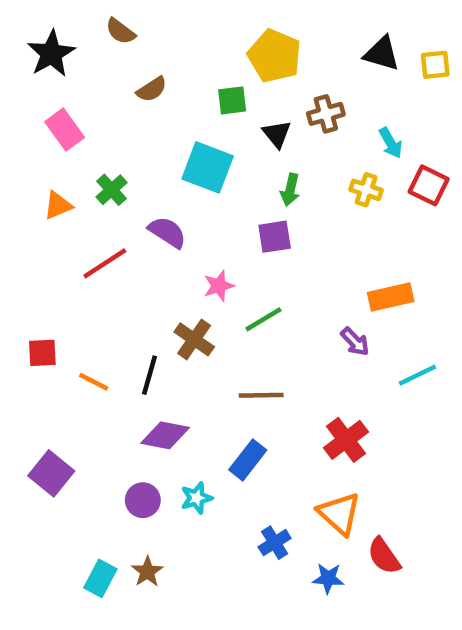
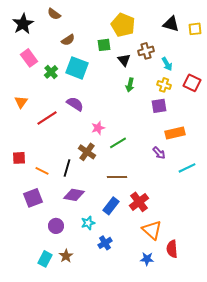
cyan arrow: (391, 143) -> (167, 64), moved
cyan square: (208, 167) -> (77, 68), moved
green cross: (112, 190) -> (51, 72), moved
orange triangle: (58, 205) -> (21, 102), moved, turned -32
purple square: (275, 237) -> (159, 106), moved
red cross: (346, 440) -> (139, 202), moved
purple square: (51, 473) -> (33, 198), moved, turned 30
purple circle: (143, 500) -> (56, 226), moved
blue cross: (275, 543) -> (105, 243), moved
red semicircle: (384, 556) -> (172, 249), turned 30

